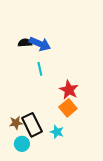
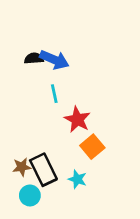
red star: (69, 90) -> (77, 119), moved

